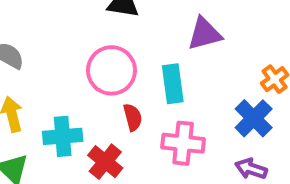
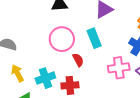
pink cross: (183, 143) -> (119, 68), moved
red cross: (105, 162) -> (70, 85), turned -30

